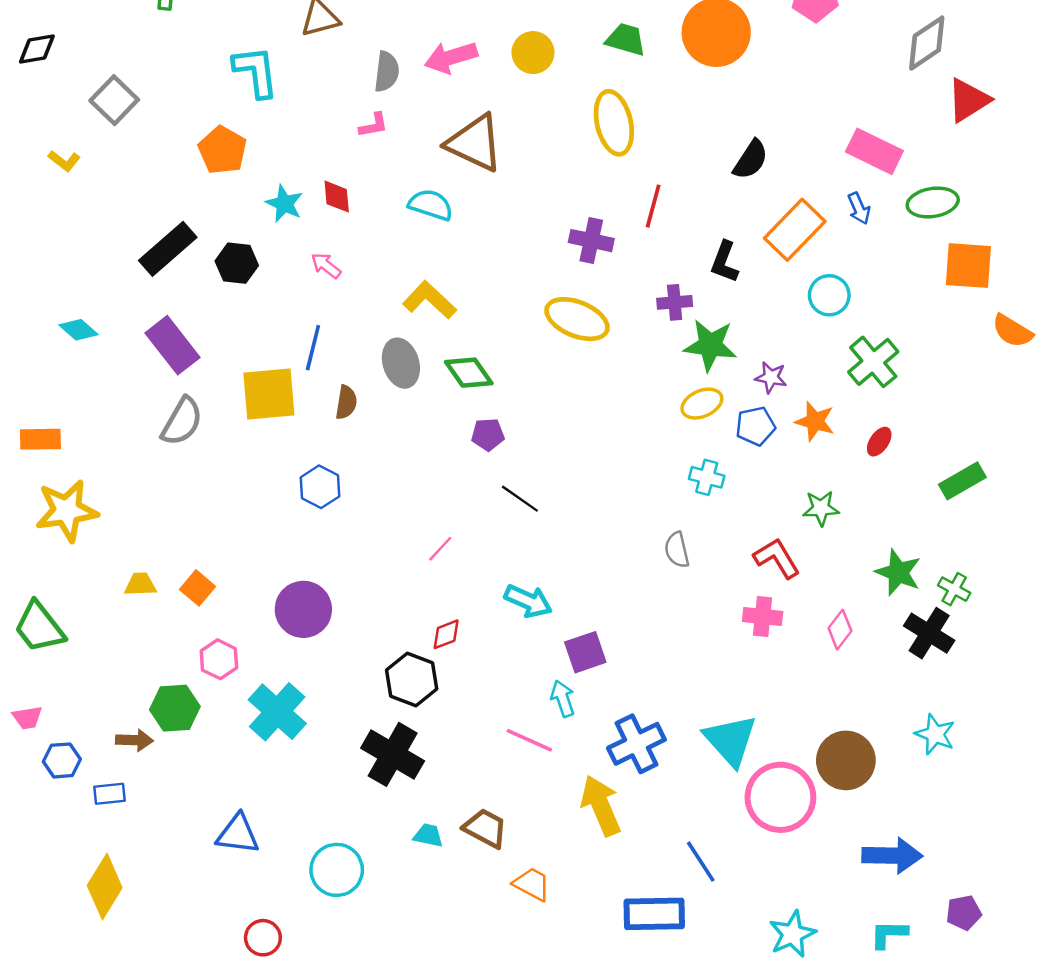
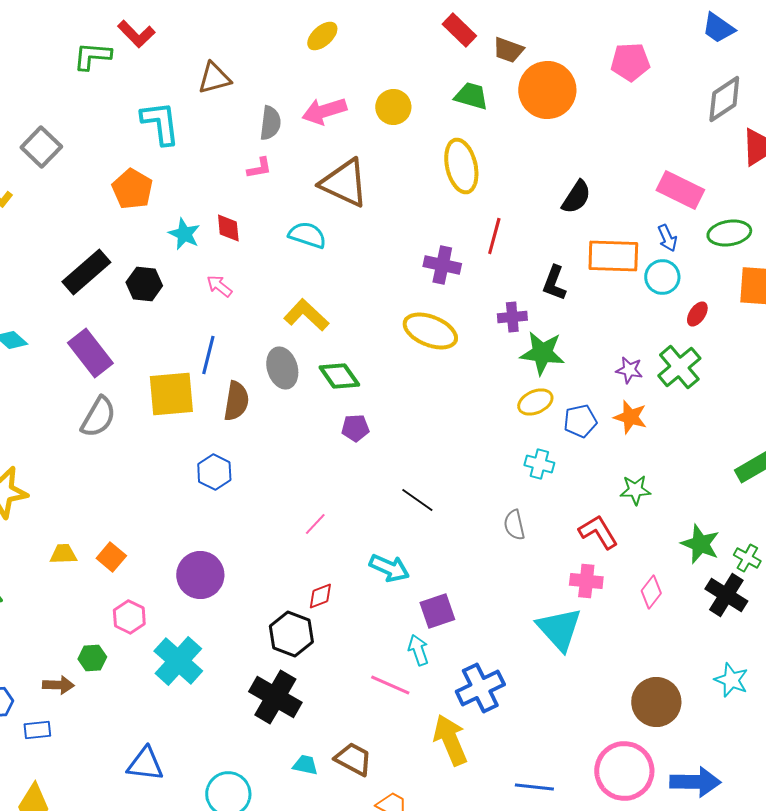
orange rectangle: (795, 230) -> (613, 256), turned 48
cyan circle: (829, 295) -> (662, 277), moved
purple star: (771, 377) -> (629, 370), moved
brown semicircle: (346, 402) -> (236, 401), size x1.4
red ellipse: (879, 442) -> (697, 314), moved
black line: (520, 499) -> (417, 500), moved
green hexagon: (175, 708) -> (92, 658), size x0.7
cyan triangle: (730, 740) -> (559, 629), moved
pink circle: (780, 797) -> (624, 771), moved
blue line: (701, 862) -> (534, 787), turned -51

